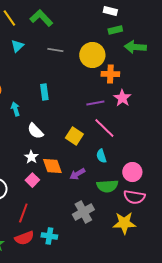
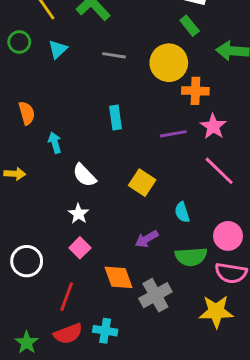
green rectangle: (115, 30) -> (190, 26), moved, turned 64
cyan rectangle: (44, 92) -> (115, 118), moved
pink line: (104, 128) -> (219, 171), moved
orange diamond: (52, 166) -> (118, 277), moved

